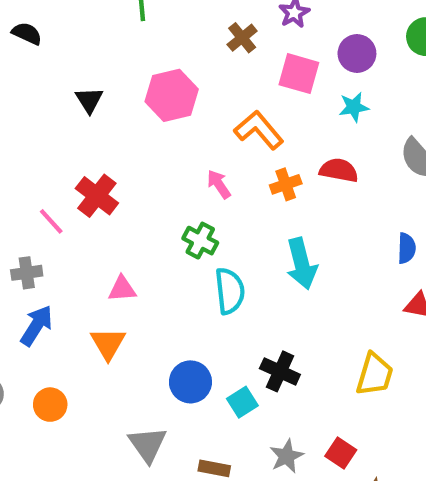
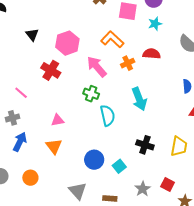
pink hexagon: (172, 95) -> (67, 43), moved
pink arrow: (219, 184) -> (97, 67), size x1.6
red cross: (97, 196) -> (51, 70), moved
black cross: (280, 371) -> (145, 145), moved

